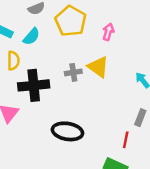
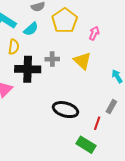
gray cross: (73, 72) -> (52, 59), moved
black ellipse: (67, 131) -> (65, 110), moved

